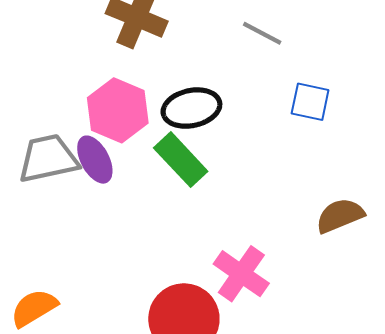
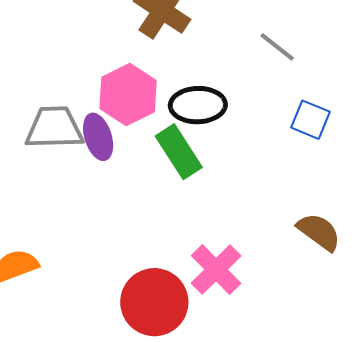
brown semicircle: (340, 216) -> (319, 232), turned 48

